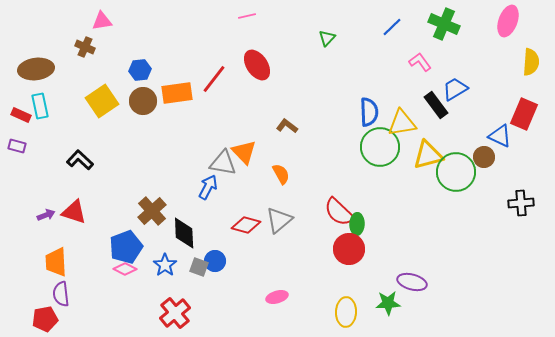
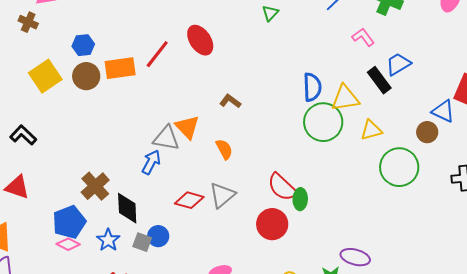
yellow triangle: (428, 155) -> (371, 130), size x0.7
green circle: (456, 172) -> (399, 167), moved
red circle: (349, 249) -> (272, 224), moved

